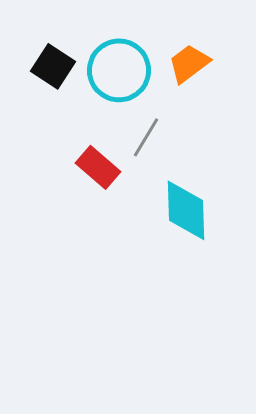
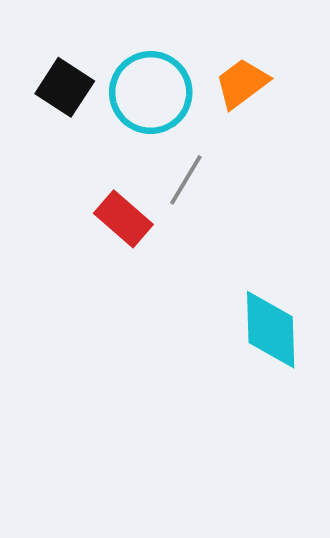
cyan diamond: (186, 210) -> (271, 330), moved

